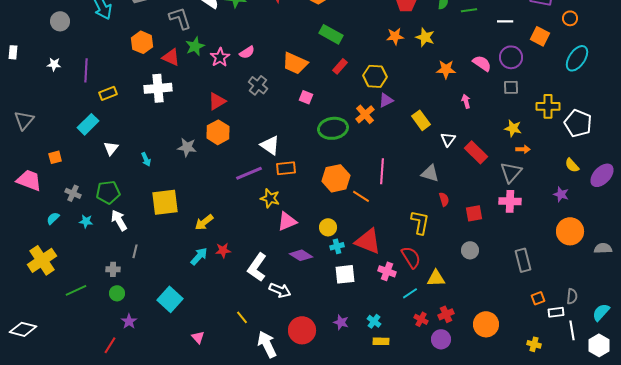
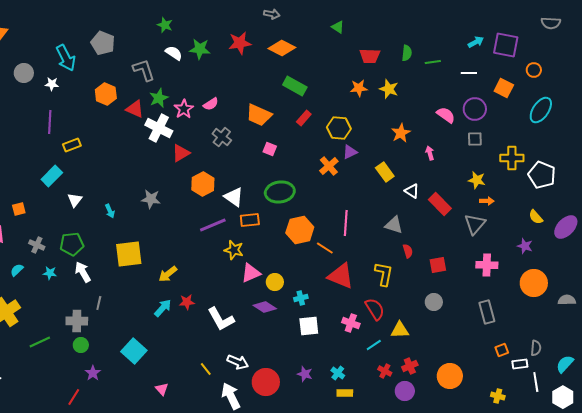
white star: (54, 64) -> (52, 84), moved
orange star: (446, 69) -> (401, 133), moved, turned -30
white cross: (158, 88) -> (159, 128), moved, turned 32
green ellipse: (333, 128) -> (280, 192), moved
orange hexagon: (218, 132) -> (203, 184), moved
white triangle: (448, 139) -> (412, 191), turned -35
pink cross: (510, 201) -> (487, 265), moved
yellow circle: (328, 227) -> (275, 282), moved
red triangle: (368, 241) -> (341, 276), moved
white L-shape: (257, 267) -> (221, 319), turned -64
gray cross: (113, 269) -> (77, 321), size x1.5
white arrow: (280, 290) -> (238, 362), moved

